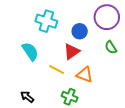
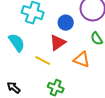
orange triangle: (85, 75) -> (82, 60), moved

